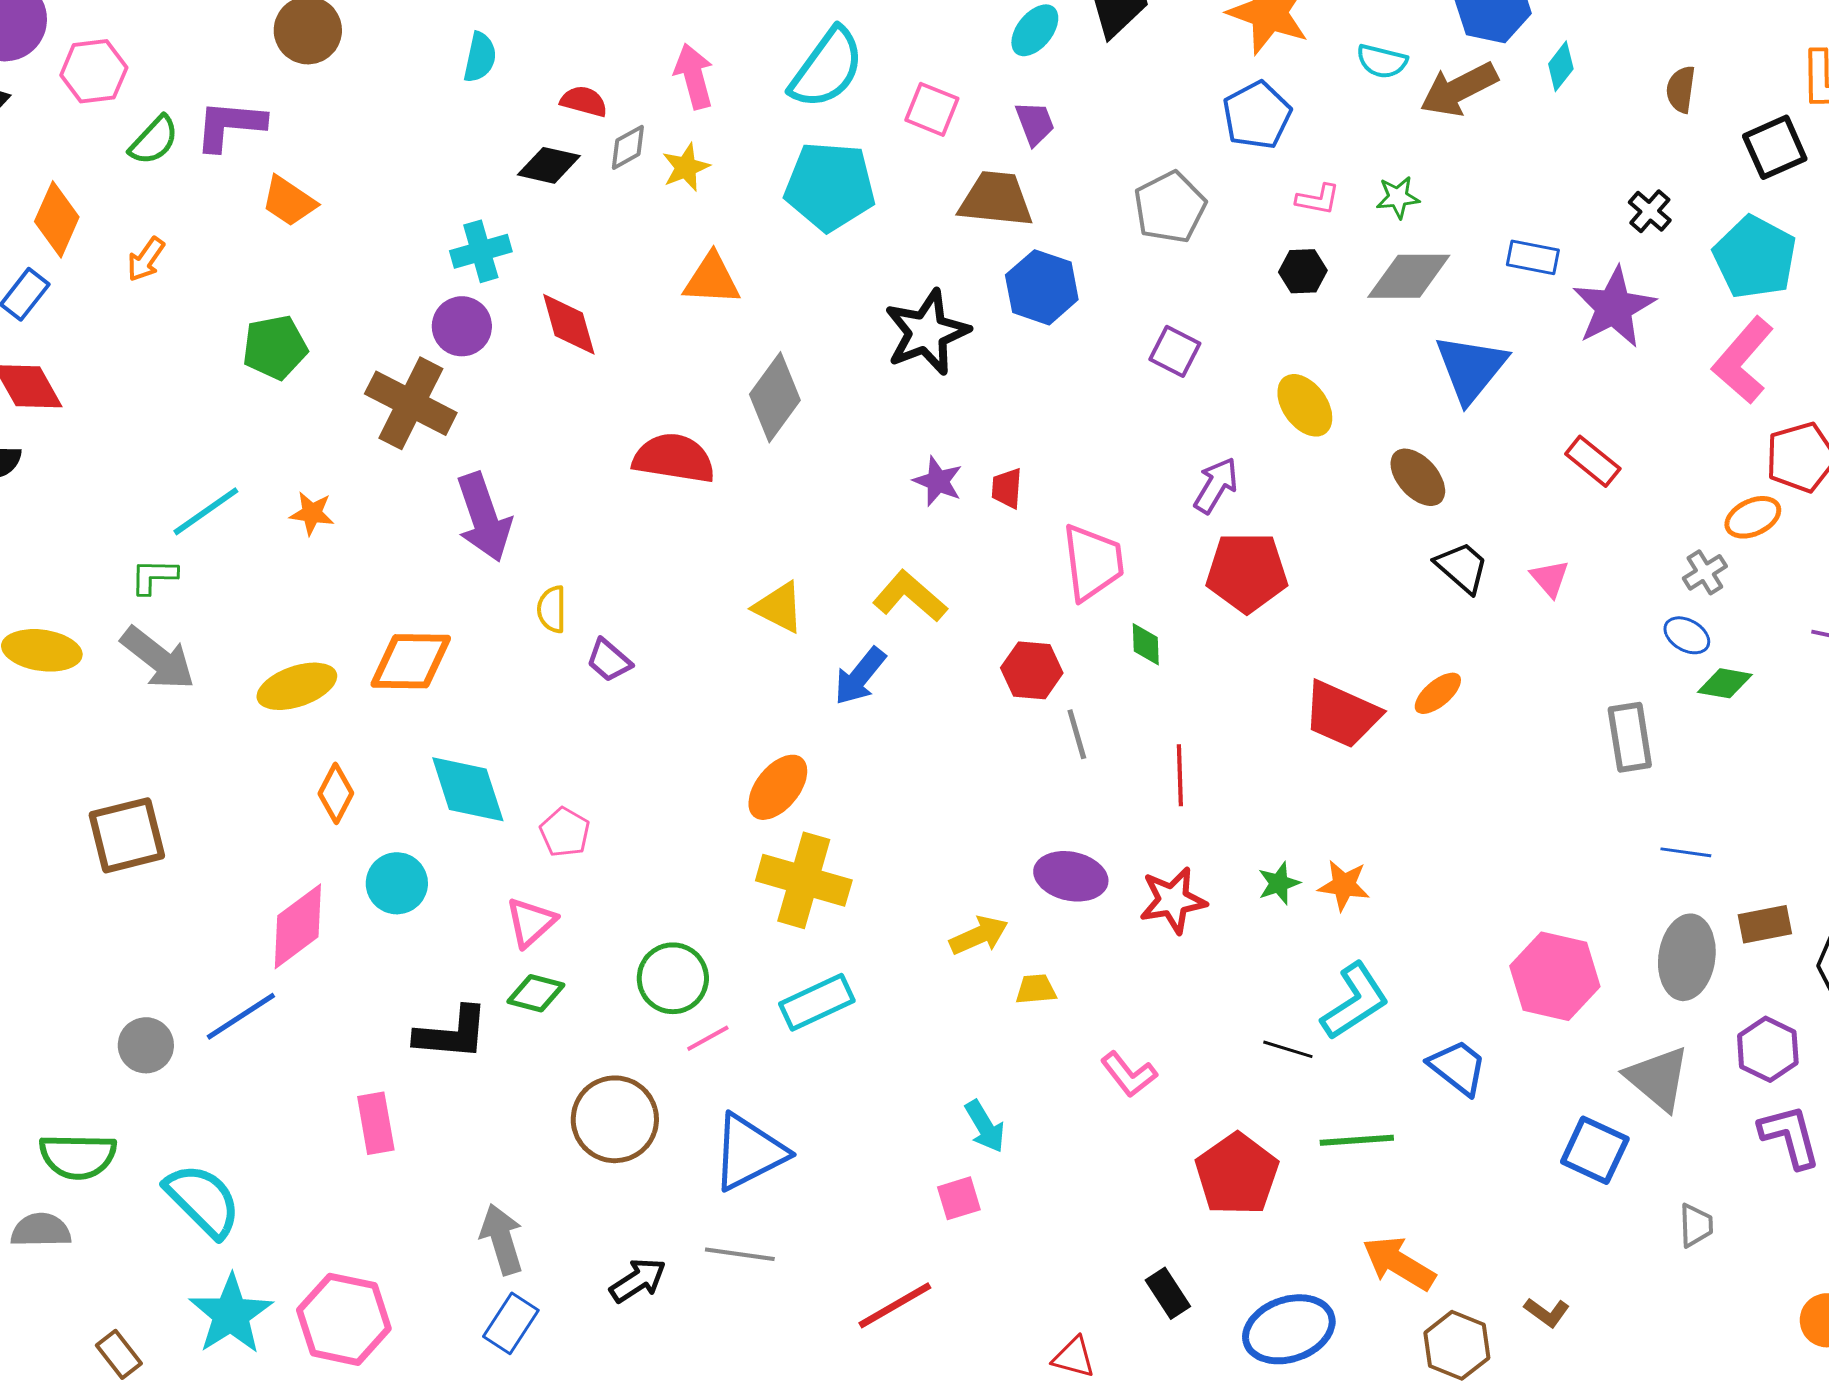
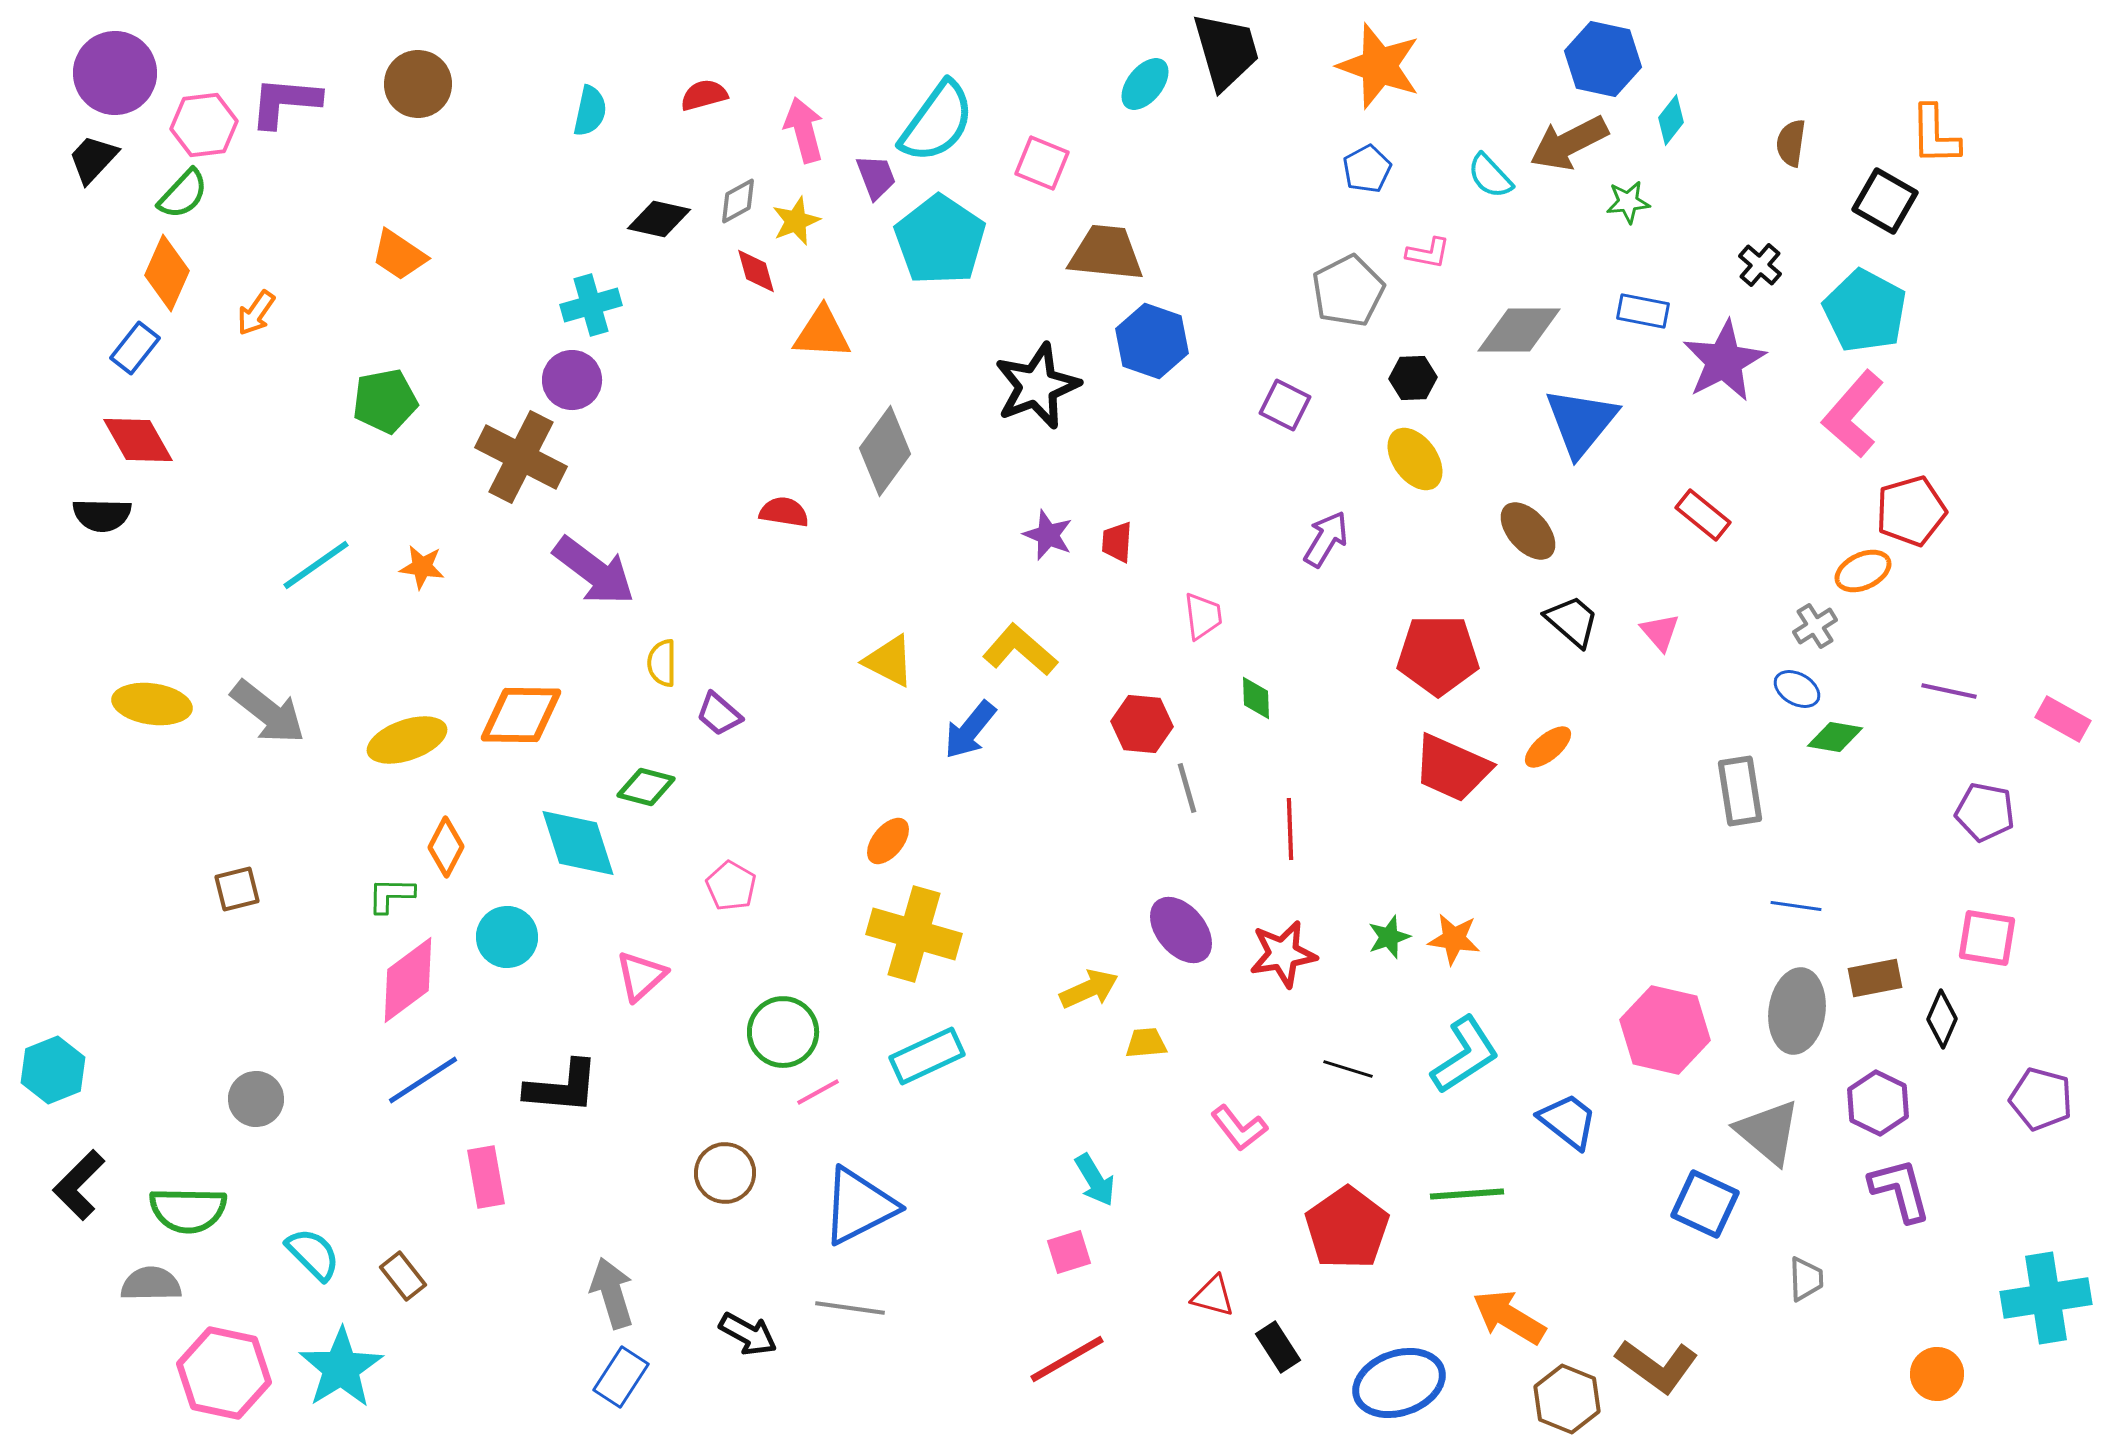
cyan semicircle: (1382, 61) -> (1490, 176), moved, turned 33
red semicircle: (584, 101) -> (704, 95), moved, turned -30
blue pentagon: (1257, 115) -> (1367, 169), size x0.7
purple trapezoid: (1035, 123) -> (876, 177), moved
purple L-shape: (230, 125) -> (285, 102), moved
green semicircle: (154, 140) -> (183, 194), moved
black square: (1775, 147) -> (1885, 201), turned -36
cyan pentagon: (830, 186) -> (940, 240), turned 30
green star: (1398, 197) -> (1628, 202), moved
gray pentagon: (1170, 207) -> (1348, 291), moved
black hexagon: (1303, 271) -> (1413, 378), moved
red diamond: (569, 324) -> (756, 271), moved, size x0.7
red semicircle: (674, 458) -> (784, 512), size x0.6
purple arrow: (484, 517) -> (594, 571), turned -34
pink trapezoid: (1093, 562) -> (1203, 616), size x0.6
red pentagon: (1247, 572) -> (1438, 655), moved
green L-shape: (154, 576) -> (391, 895), moved
orange ellipse: (778, 787) -> (888, 841), size x0.7
pink pentagon: (565, 832) -> (731, 886), moved
brown square: (127, 835) -> (237, 889), size x0.6
purple ellipse: (1071, 876) -> (1181, 930), turned 38
green diamond: (536, 993) -> (646, 787), moved
blue line: (241, 1016) -> (423, 1080), moved
black line: (1288, 1049) -> (1348, 1069), moved
brown circle: (615, 1119) -> (725, 1173), size x0.7
cyan semicircle: (203, 1200) -> (313, 1254), size x0.7
black arrow: (638, 1280) -> (748, 1334), turned 62
red line: (895, 1305) -> (1067, 1359), moved
brown L-shape: (1547, 1312) -> (1657, 1366), size x1.8
pink hexagon: (344, 1319) -> (224, 1373), moved
brown rectangle: (119, 1354) -> (403, 1276), moved
red triangle: (1074, 1357) -> (1213, 1296), moved

